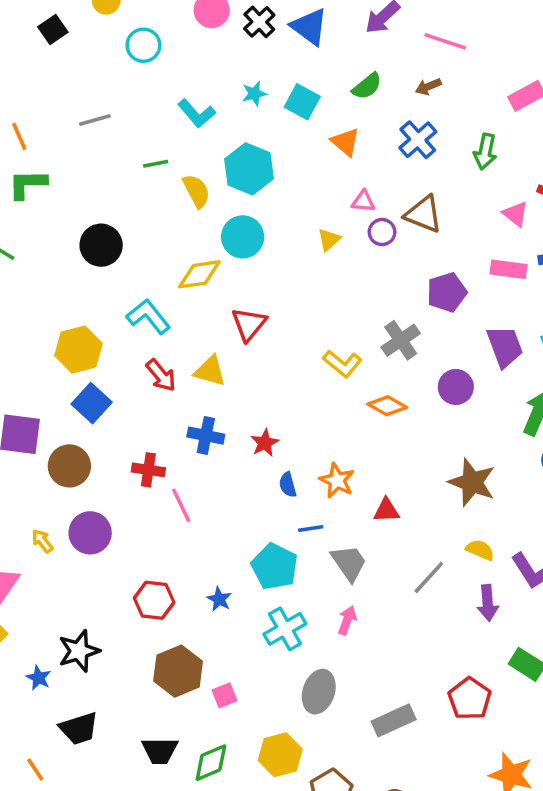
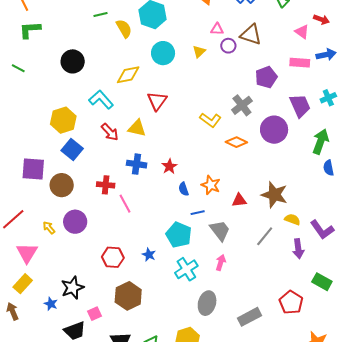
cyan circle: (243, 237) -> (163, 53), moved
purple circle: (456, 387) -> (274, 130), size x1.4
brown star: (472, 482) -> (274, 195), moved
pink square: (225, 695) -> (94, 314), moved

